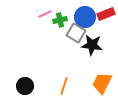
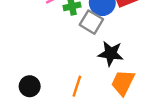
black star: (92, 45) -> (111, 54), moved

